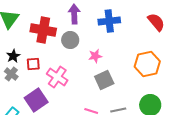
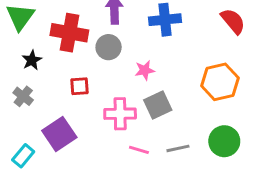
black star: (13, 56) -> (32, 60), moved
red square: (33, 64) -> (80, 86), moved
pink cross: (57, 77) -> (120, 114), moved, turned -35

